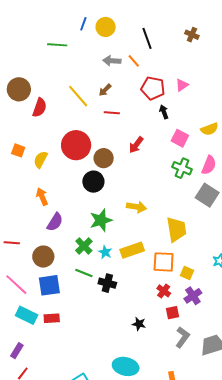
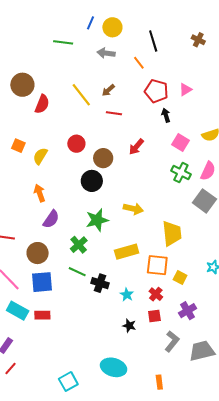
gray arrow: (112, 61) -> (106, 53), moved
red circle: (76, 145) -> (76, 144), size x0.6
cyan star: (105, 252) -> (127, 295), moved
purple cross: (193, 296) -> (188, 311), moved
red square: (173, 313) -> (154, 316), moved

